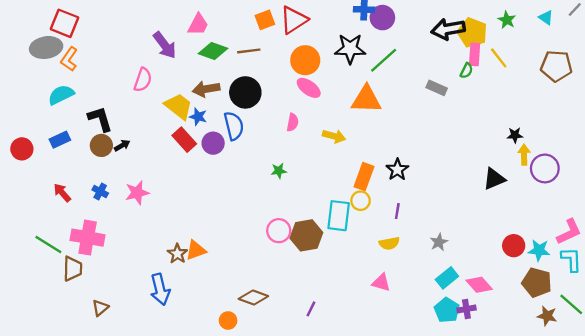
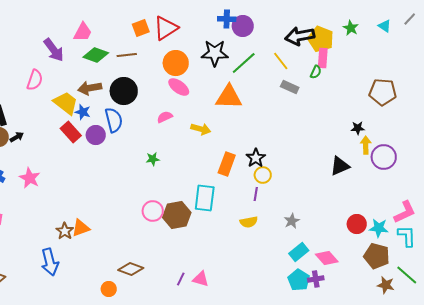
yellow line: (499, 58) -> (281, 61), moved
brown pentagon: (556, 66) -> (383, 92), moved
pink semicircle: (293, 122) -> (165, 117), turned -126
pink star: (137, 193) -> (30, 178), turned -30
yellow circle: (361, 201) -> (263, 175), moved
pink triangle: (381, 283) -> (201, 279), moved

